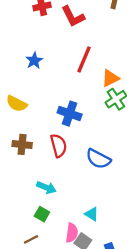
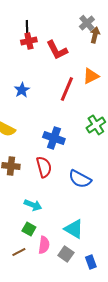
orange triangle: (110, 78) -> (91, 76), moved
cyan triangle: (92, 214) -> (74, 229), size x1.5
pink semicircle: (72, 233) -> (44, 245), moved

